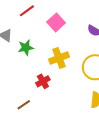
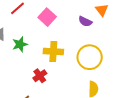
yellow cross: (59, 58) -> (53, 51), turned 30

